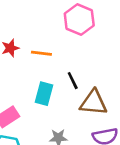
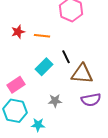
cyan rectangle: (44, 94) -> (44, 67), turned 30

